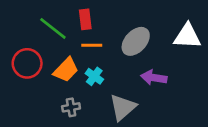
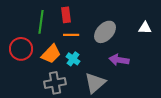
green line: (53, 28) -> (41, 22), turned 60
white triangle: (187, 36) -> (145, 28), size x0.6
gray cross: (71, 107) -> (55, 83), size x1.5

